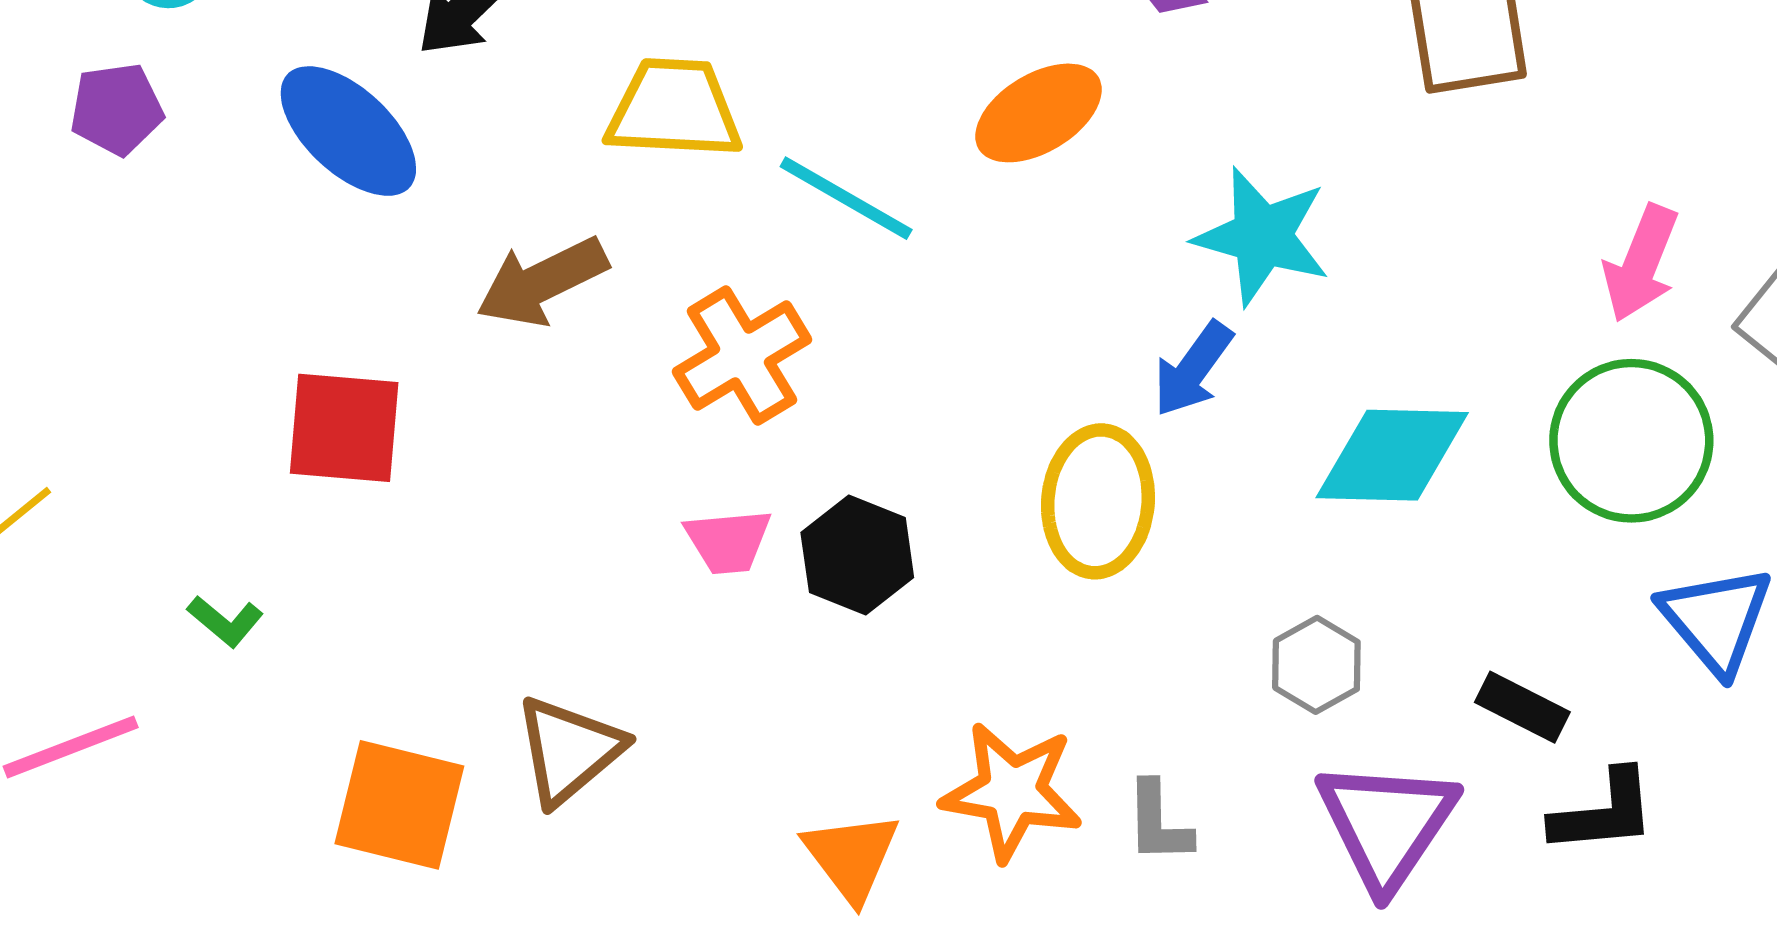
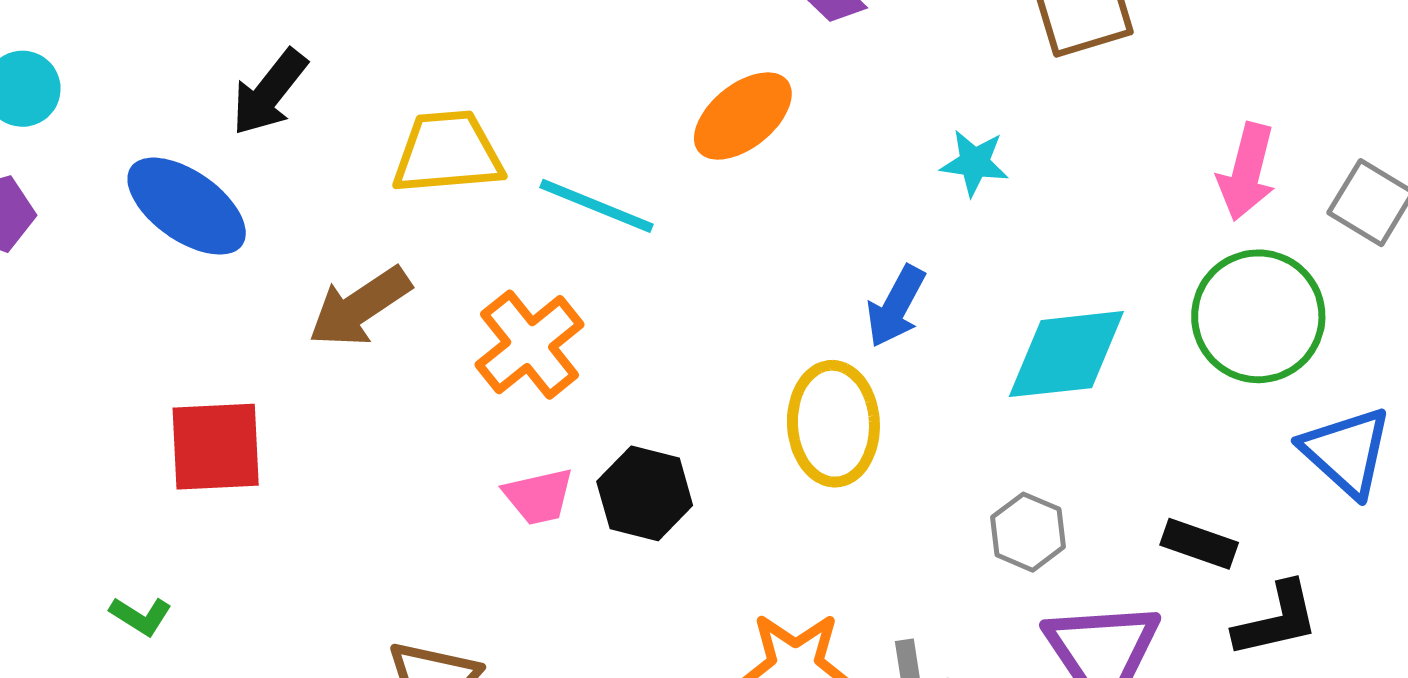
cyan star: (1262, 236) -> (974, 163), moved, size x0.6

